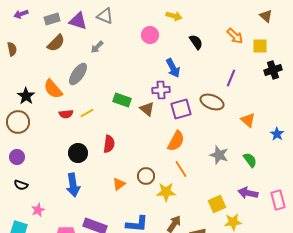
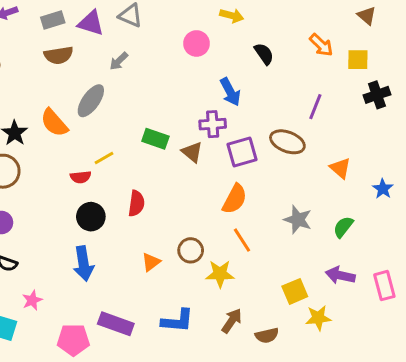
brown semicircle: (56, 43) -> (59, 55), turned 36
red semicircle: (66, 114) -> (81, 177), moved
green semicircle: (250, 160) -> (343, 227), turned -105

